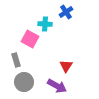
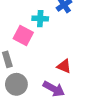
red triangle: (66, 66) -> (64, 66), turned -40

